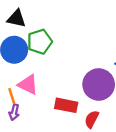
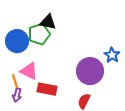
black triangle: (16, 19) -> (48, 22), moved
red rectangle: (66, 105) -> (47, 89), moved

